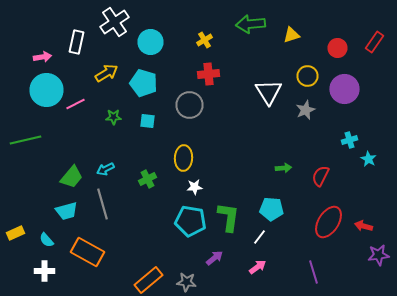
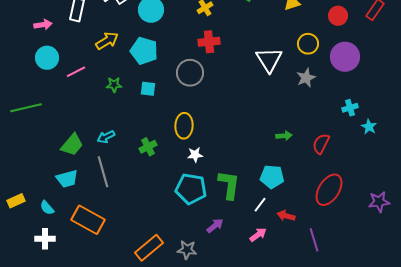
cyan circle: (46, 90) -> (47, 58), size x0.7
red arrow: (364, 226) -> (286, 216), moved
purple star: (378, 255) -> (379, 202), moved

